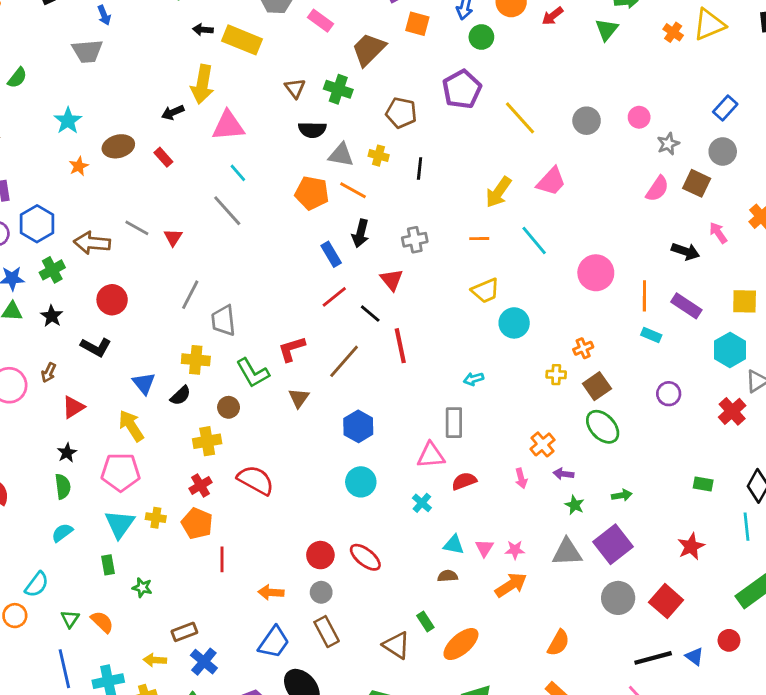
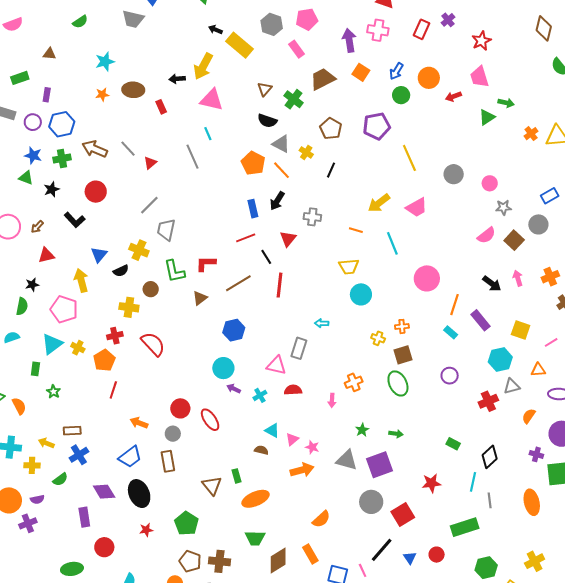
purple arrow: (563, 474) -> (234, 389), moved
black line: (653, 658) -> (382, 550), turned -52

